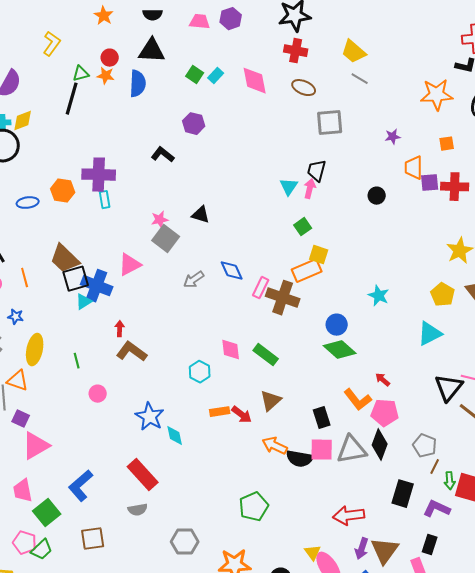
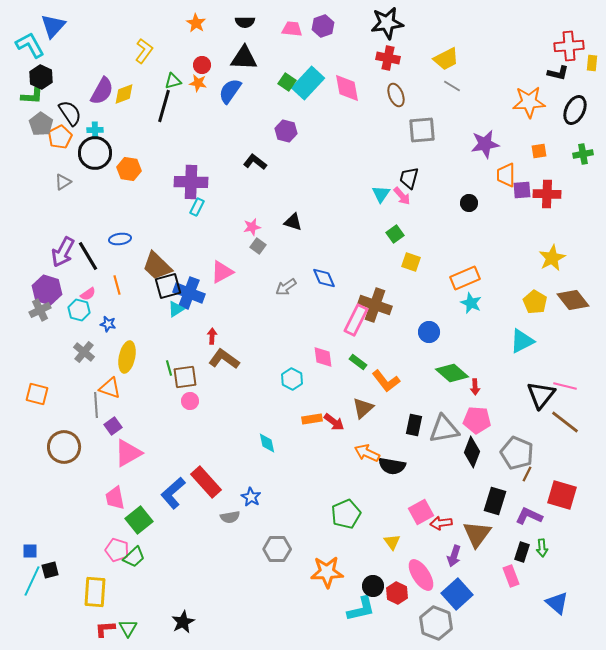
yellow trapezoid: (354, 52) -> (446, 59), turned -68
cyan rectangle: (216, 76) -> (308, 83), size x2.0
blue semicircle: (138, 84) -> (230, 91), turned -148
brown ellipse: (304, 88) -> (396, 95), turned 45
yellow diamond: (23, 121) -> (124, 94), moved
purple star: (393, 137) -> (485, 144), size x1.8
pink arrow: (310, 189) -> (402, 196), turned 126
orange hexagon: (63, 191) -> (129, 169), moved
cyan rectangle: (105, 200) -> (197, 207), turned 36
blue ellipse: (28, 203) -> (120, 239), moved
gray square: (166, 239) -> (258, 246), size x0.6
orange rectangle: (307, 271) -> (465, 278), moved
pink rectangle: (261, 288) -> (356, 320), moved, size x1.4
green diamond: (340, 350) -> (452, 373), moved
green rectangle: (266, 355) -> (358, 362), size x0.7
red arrow: (383, 380) -> (475, 387), turned -133
orange L-shape: (358, 400) -> (386, 381), moved
blue star: (150, 417) -> (251, 497), moved, size x0.7
black rectangle: (322, 418) -> (414, 425), turned 30
purple square: (21, 419) -> (113, 426), turned 30
gray pentagon: (425, 446) -> (517, 453), size x1.4
pink square: (322, 450) -> (421, 512), moved, turned -30
gray triangle: (352, 450) -> (444, 429), moved
red rectangle: (143, 475) -> (206, 482), moved
green arrow: (450, 481) -> (542, 548), moved
red arrow: (349, 516) -> (441, 523), size x0.7
brown square: (93, 539) -> (185, 377), moved
brown triangle: (385, 551) -> (477, 534), moved
yellow triangle: (313, 553) -> (392, 542), moved

